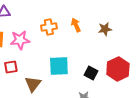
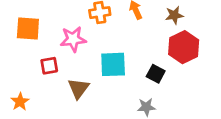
pink star: (20, 40) -> (73, 39), moved
red hexagon: (118, 69) -> (184, 47), moved

